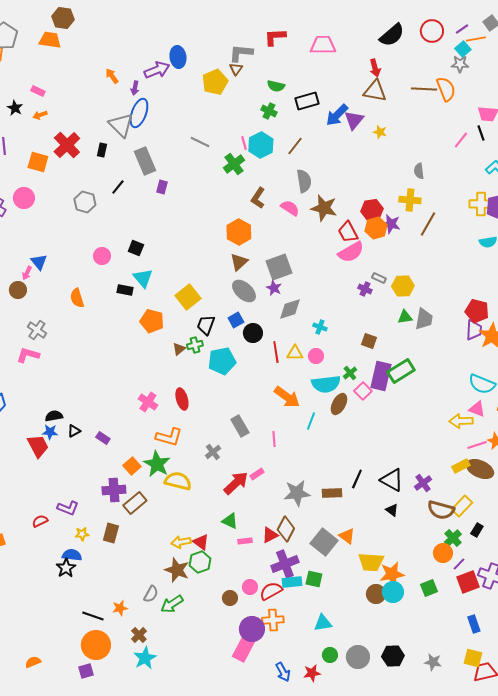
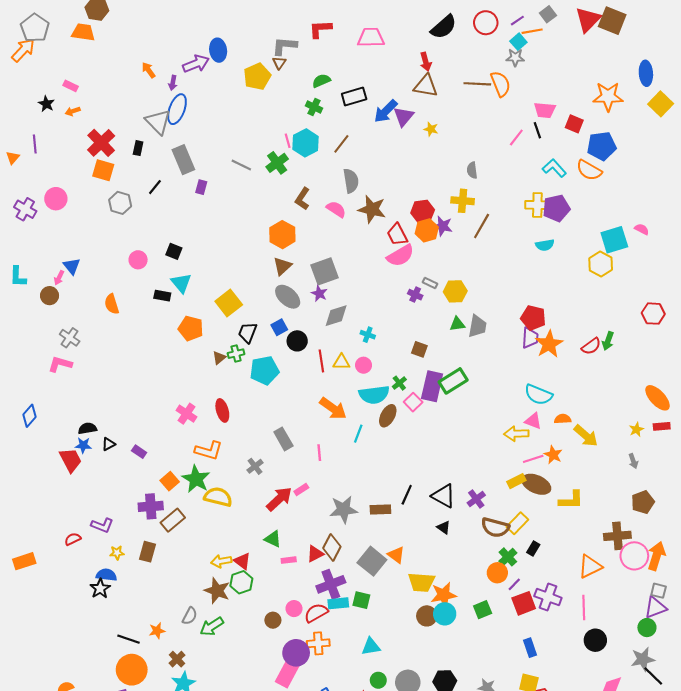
green semicircle: (276, 86) -> (321, 81), turned 144
gray line: (200, 142) -> (241, 165), moved
orange square: (38, 162) -> (103, 170), moved

